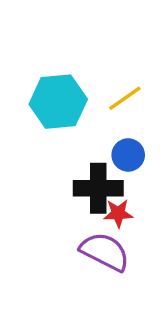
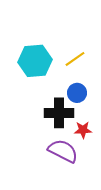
red star: (118, 213) -> (83, 130), moved

